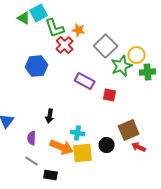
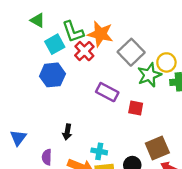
cyan square: (39, 13) -> (55, 44), moved
orange star: (79, 30) -> (100, 34), size x1.6

